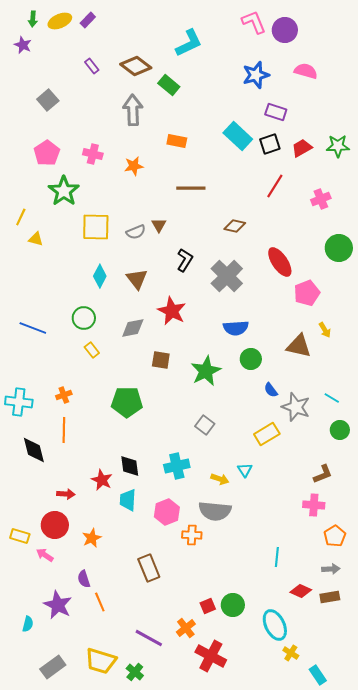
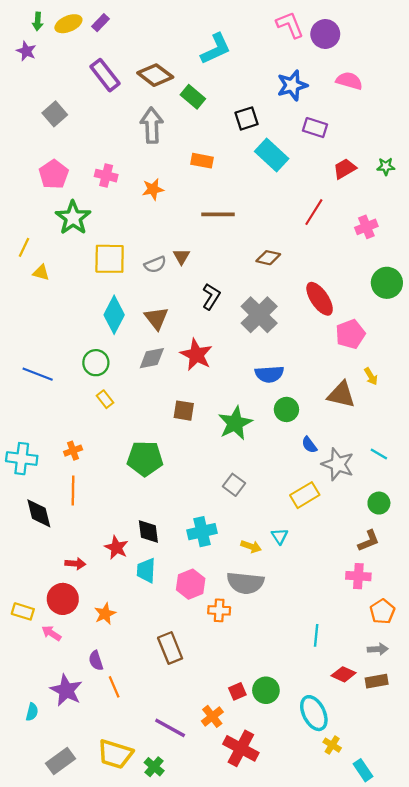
purple rectangle: (92, 66) -> (105, 75), size x1.8
black square: (270, 144) -> (247, 118), moved
green star: (338, 146) -> (386, 166), size x0.7
cyan diamond: (100, 276) -> (114, 315), size x1.4
gray diamond: (133, 328) -> (152, 358), moved
green circle: (340, 430) -> (379, 503), moved

